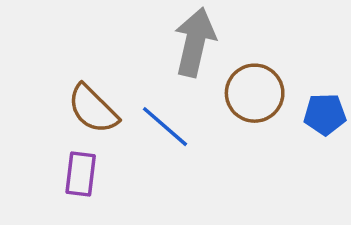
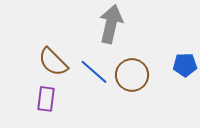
brown circle: (255, 93) -> (132, 75), moved

